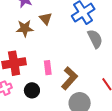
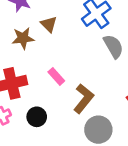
pink rectangle: (48, 68) -> (56, 76), moved, turned -32

